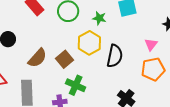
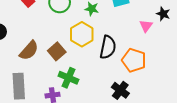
pink triangle: (151, 45) -> (146, 26), moved
orange pentagon: (153, 69) -> (134, 60), moved, turned 30

